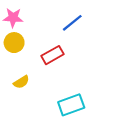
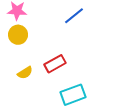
red rectangle: (53, 55) -> (55, 64), moved

